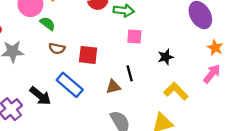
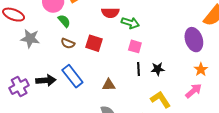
red square: (88, 55) -> (94, 43), moved
black line: (130, 73) -> (139, 69), moved
black arrow: (40, 96) -> (46, 80), turned -54

